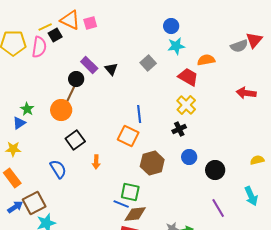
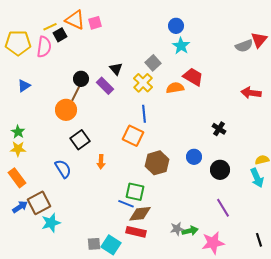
cyan star: (176, 46) -> (181, 46), turned -30
orange semicircle: (206, 60) -> (175, 88), moved
purple rectangle: (89, 65) -> (105, 86), moved
yellow cross: (186, 105) -> (143, 83), moved
green star: (27, 109) -> (18, 132), moved
blue triangle: (19, 123) -> (24, 86), moved
black cross: (179, 129) -> (219, 129), moved, turned -32
cyan arrow: (251, 196) -> (257, 178), moved

